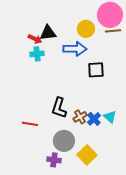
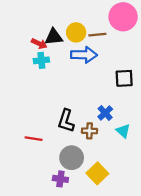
yellow circle: (86, 29) -> (76, 32), moved
brown line: (113, 31) -> (97, 35), moved
black square: (96, 70) -> (124, 78), moved
brown cross: (80, 117) -> (89, 131), turned 32
blue cross: (94, 119) -> (105, 113), moved

